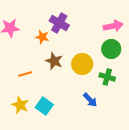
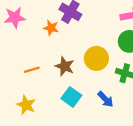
brown star: (54, 61) -> (65, 66), moved
cyan square: (44, 106) -> (71, 97), moved

